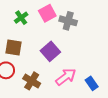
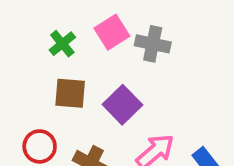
brown square: (13, 47) -> (70, 93), moved

